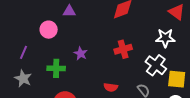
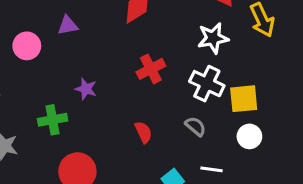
purple triangle: (69, 11) -> (68, 25), moved
pink circle: (49, 30) -> (27, 46), moved
red semicircle: (111, 87) -> (143, 132), turned -112

